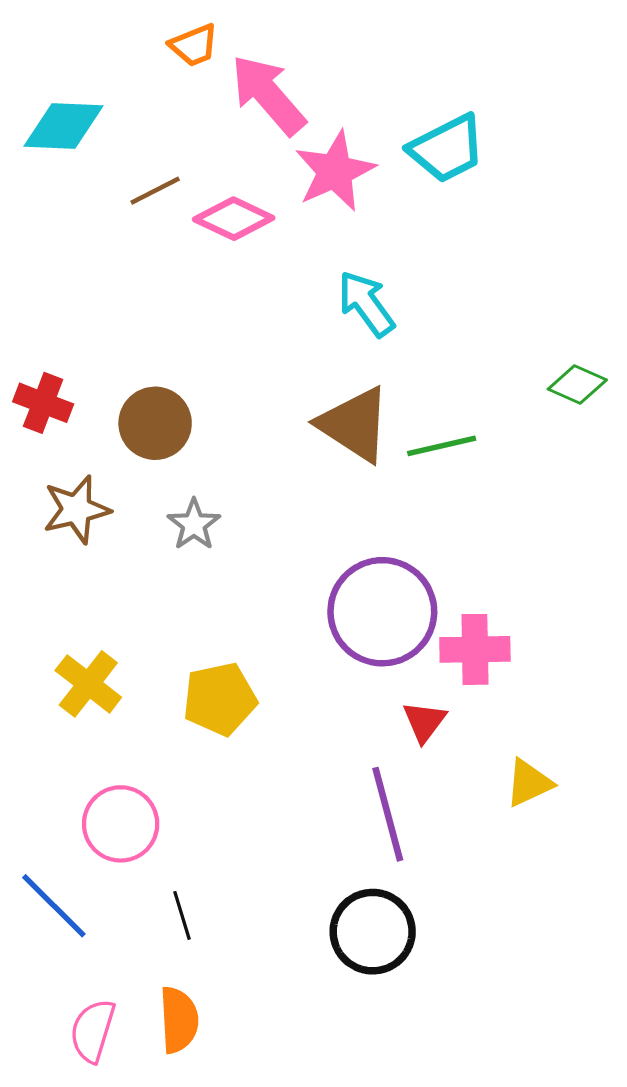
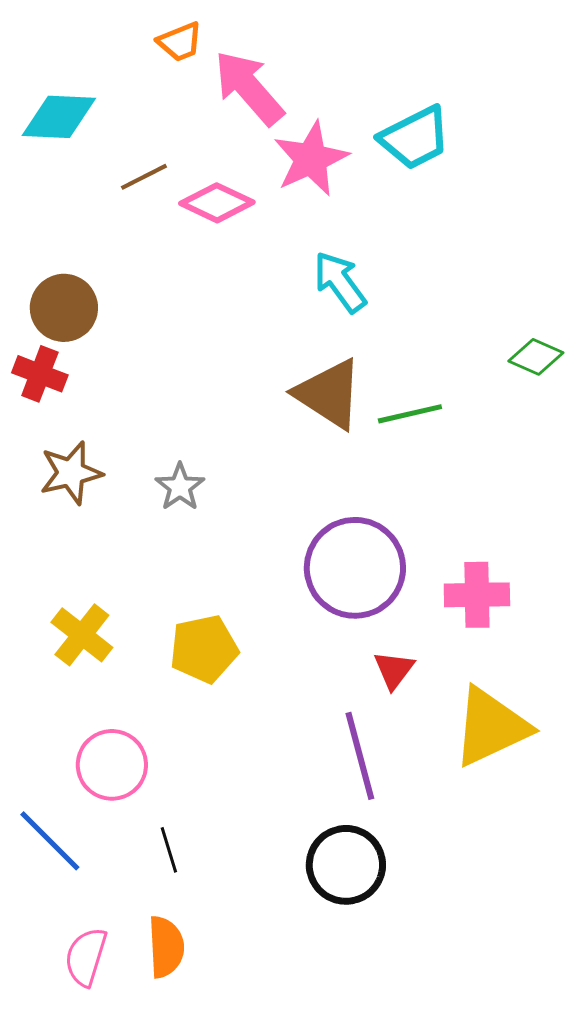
brown circle: (155, 423) -> (64, 308), moved
pink cross: (475, 649) -> (477, 595), moved
yellow triangle: (529, 783) -> (491, 727), size x1.8

